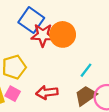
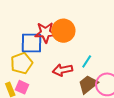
blue square: (31, 20) -> (32, 43), moved, turned -30
red arrow: (47, 93) -> (62, 70), moved

